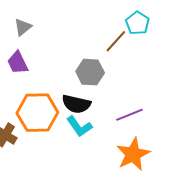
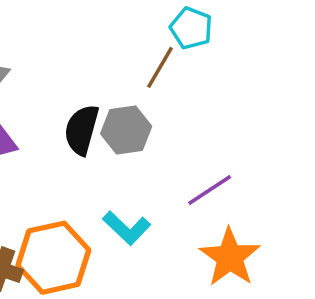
black semicircle: (76, 104) -> (82, 130), moved, turned 104
orange hexagon: (37, 113) -> (53, 258), moved

